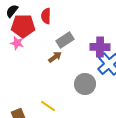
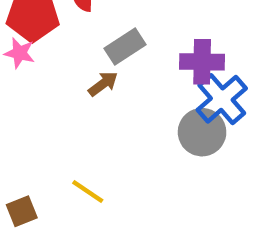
gray circle: (85, 84) -> (202, 132), moved

